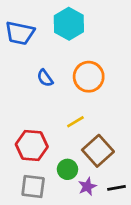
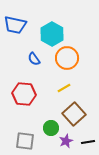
cyan hexagon: (69, 24) -> (52, 34), moved
yellow line: (75, 122) -> (64, 88), moved
red hexagon: (32, 146) -> (24, 94), moved

